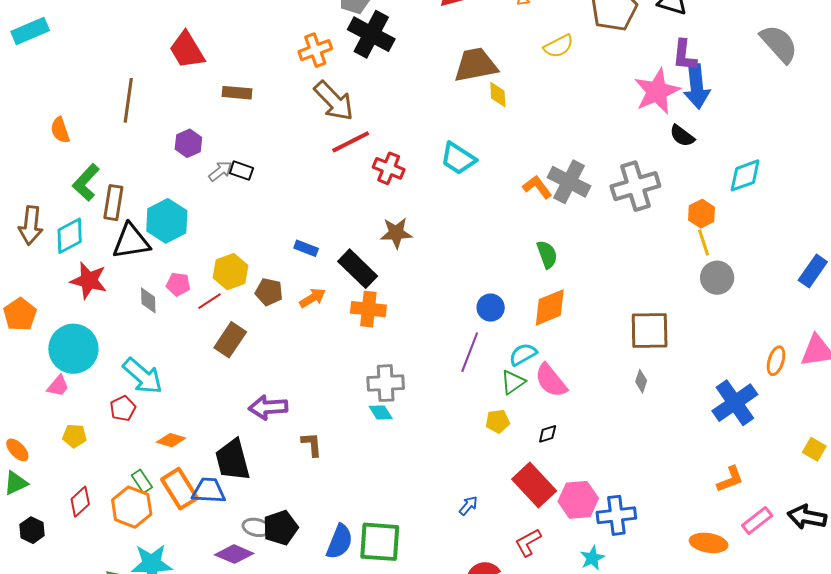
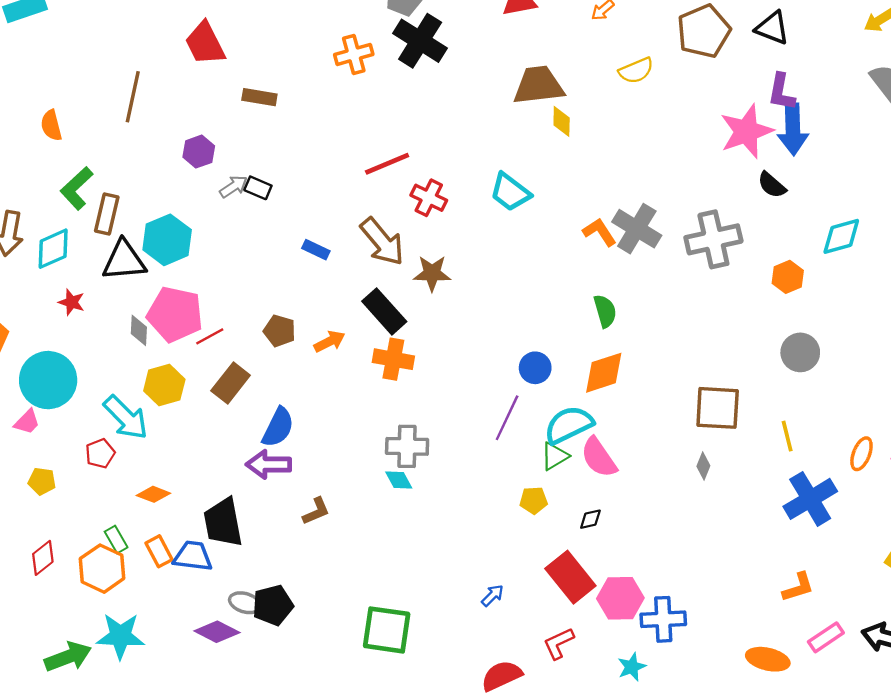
brown arrow: (334, 101) -> (382, 242), moved
yellow line: (704, 243) -> (787, 436), moved
blue rectangle: (306, 248) -> (316, 250), moved
yellow hexagon: (230, 272) -> (164, 385), moved
red star: (89, 280) -> (72, 302), size x0.6
pink pentagon: (178, 284) -> (175, 314), size x2.0
cyan semicircle: (523, 354) -> (569, 425), size x1.5
brown L-shape: (312, 444) -> (316, 511), turned 68
orange rectangle: (179, 489) -> (159, 551), size x0.7
blue semicircle: (340, 542) -> (278, 427), moved

